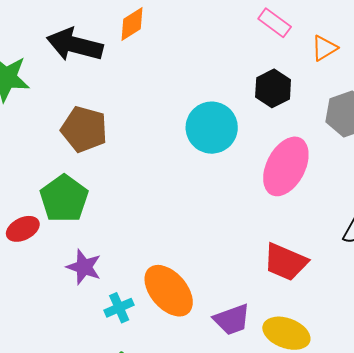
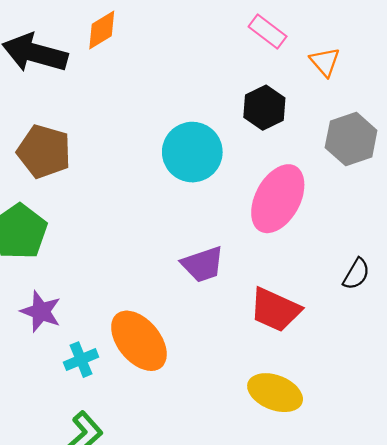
orange triangle: (324, 48) -> (325, 62), turned -40
purple trapezoid: (232, 320) -> (203, 264), moved

